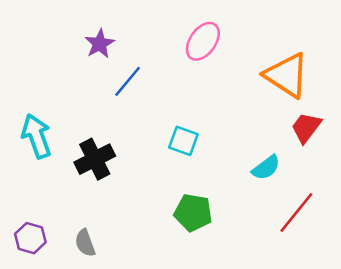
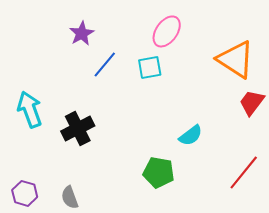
cyan square: (183, 141) -> (150, 67), moved, turned -30
cyan semicircle: (266, 168) -> (191, 135), moved

